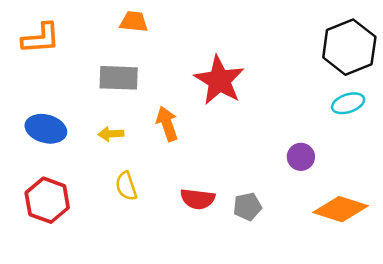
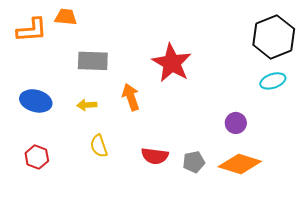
orange trapezoid: (134, 22) -> (66, 17), moved
red hexagon: (47, 200) -> (37, 157), size x0.7
orange diamond: (340, 209) -> (240, 164), moved

